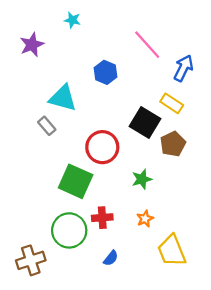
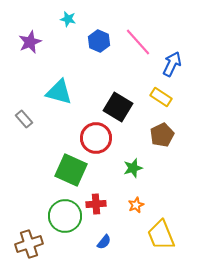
blue hexagon: (106, 72) -> (99, 41), moved
black square: (145, 123) -> (118, 107), moved
gray rectangle: (47, 126) -> (24, 119), moved

